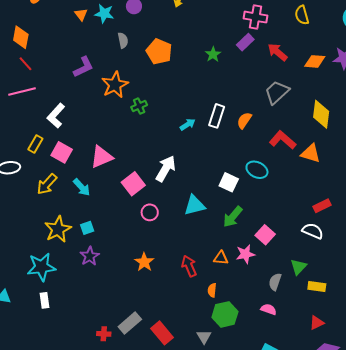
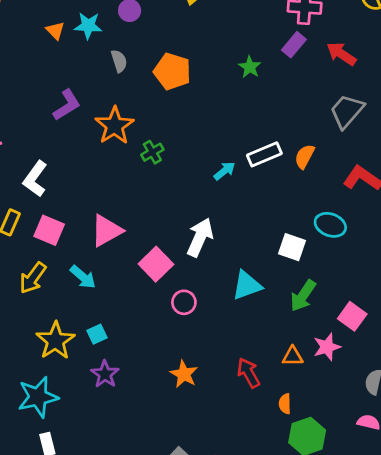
white rectangle: (217, 116) -> (264, 154), turned 55

